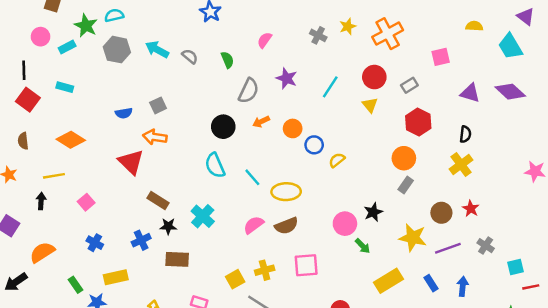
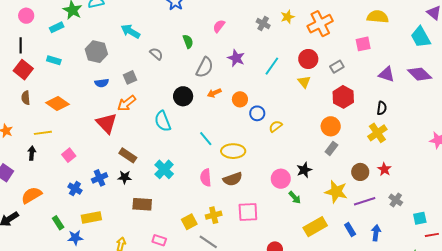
yellow semicircle: (474, 26) -> (378, 17), moved, size x1.5
pink circle: (41, 37) -> (26, 16), moved
gray hexagon: (117, 50) -> (96, 52), moved
gray semicircle: (190, 56) -> (156, 54), moved
orange arrow: (155, 137) -> (127, 103), turned -48
brown semicircle: (23, 141) -> (26, 98), moved
cyan semicircle: (215, 165) -> (163, 121), moved
pink semicircle: (254, 225) -> (206, 178), turned -60
black star: (168, 226) -> (125, 177), moved
blue cross: (141, 240) -> (100, 178), moved

